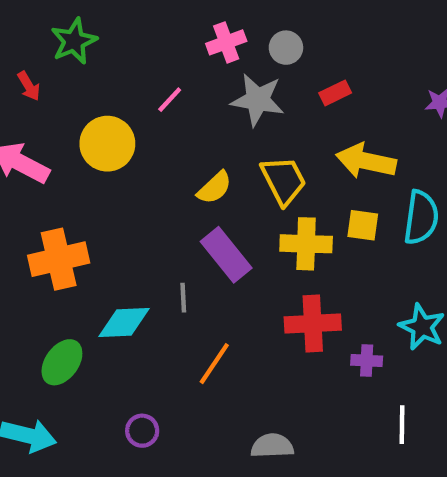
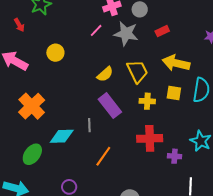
pink line: (170, 100) -> (96, 30), moved
yellow circle: (107, 144) -> (55, 53), size x0.7
yellow cross: (306, 244) -> (147, 101), size x0.7
orange cross: (59, 259) -> (32, 106), turned -32

